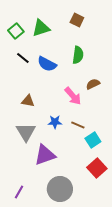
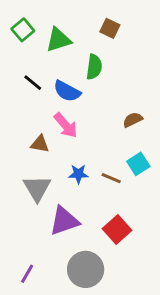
green square: (16, 31) -> (23, 30), moved
green semicircle: (78, 55) -> (94, 67), moved
pink arrow: (73, 96) -> (66, 125), moved
cyan square: (93, 140) -> (138, 164), moved
red square: (97, 168) -> (117, 230), moved

